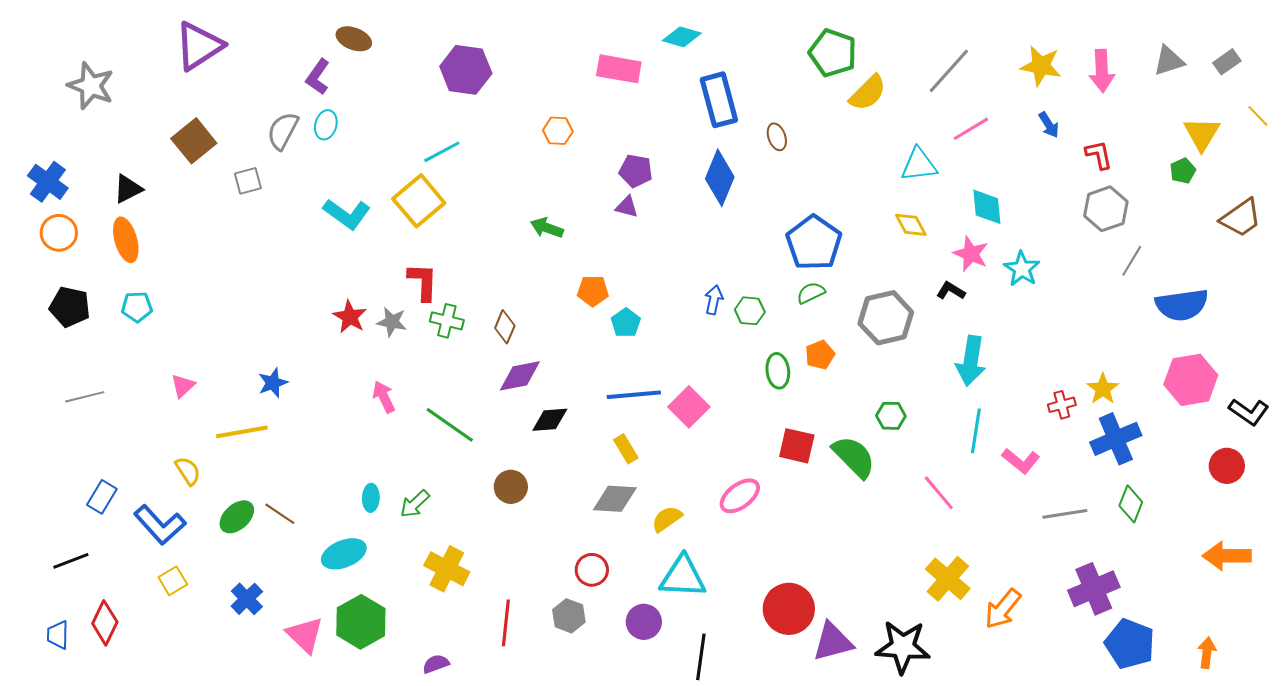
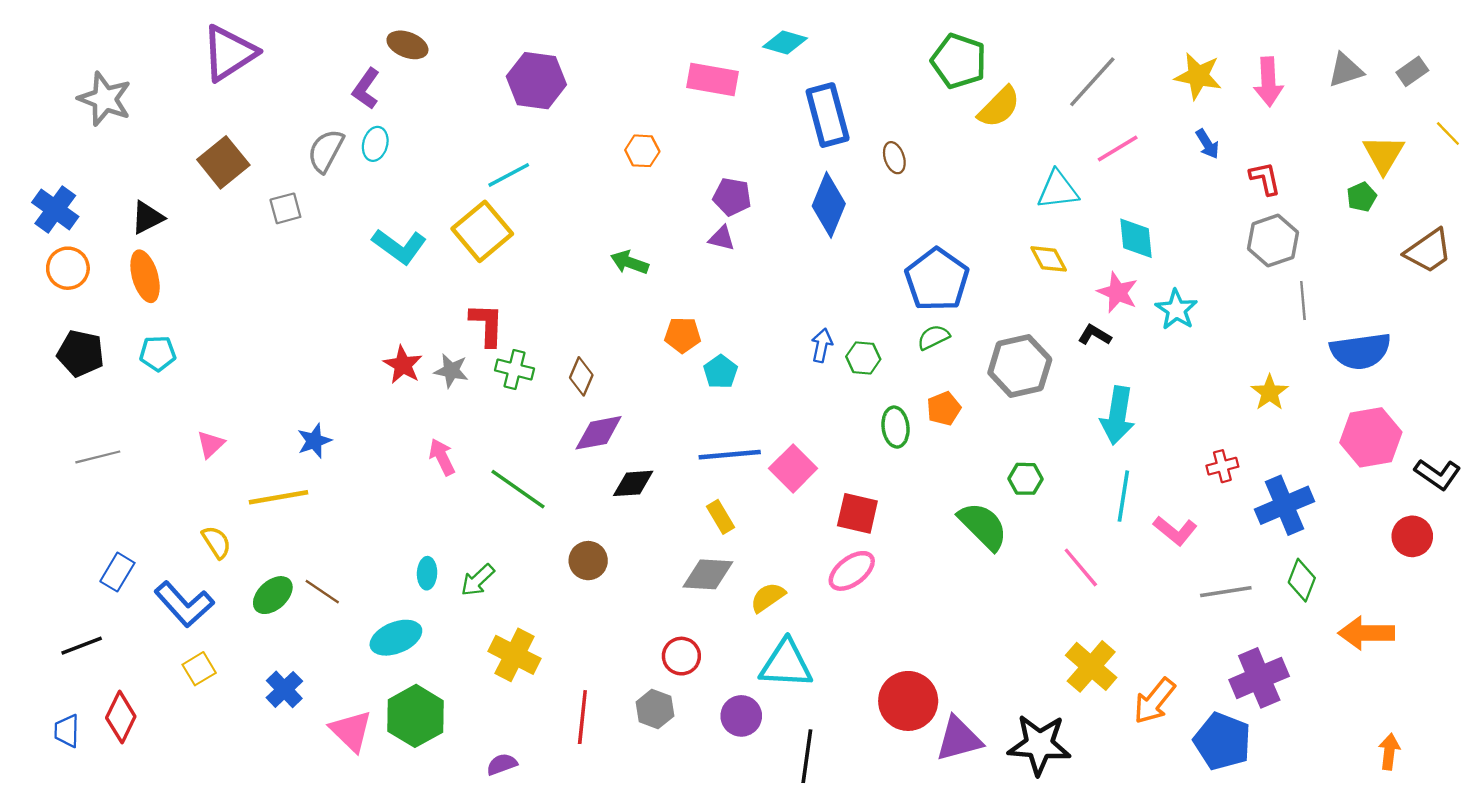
gray line: (1132, 261) -> (1303, 300), turned -36
yellow star: (1103, 389) -> (1270, 392), moved
red square: (797, 446) -> (857, 513), moved
orange arrow: (1227, 556) -> (1366, 633), moved
blue pentagon: (1130, 644) -> (1222, 741), moved

